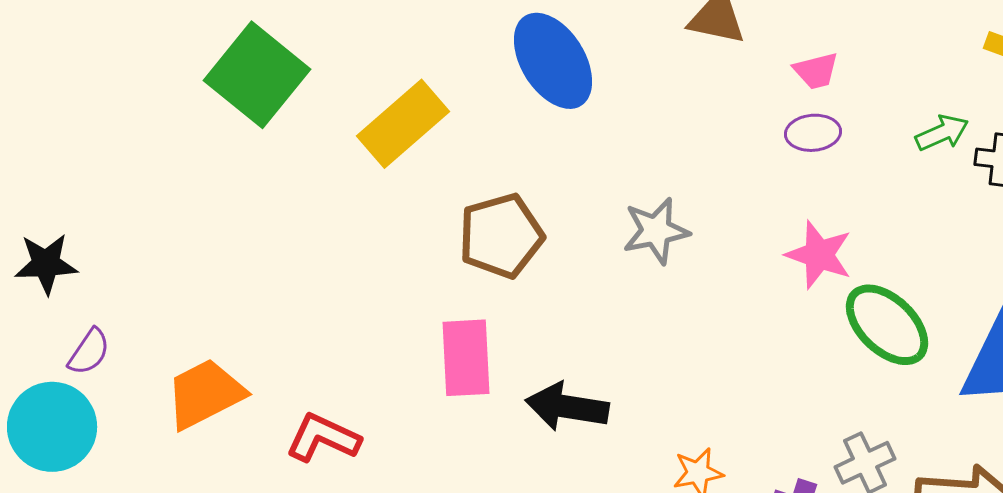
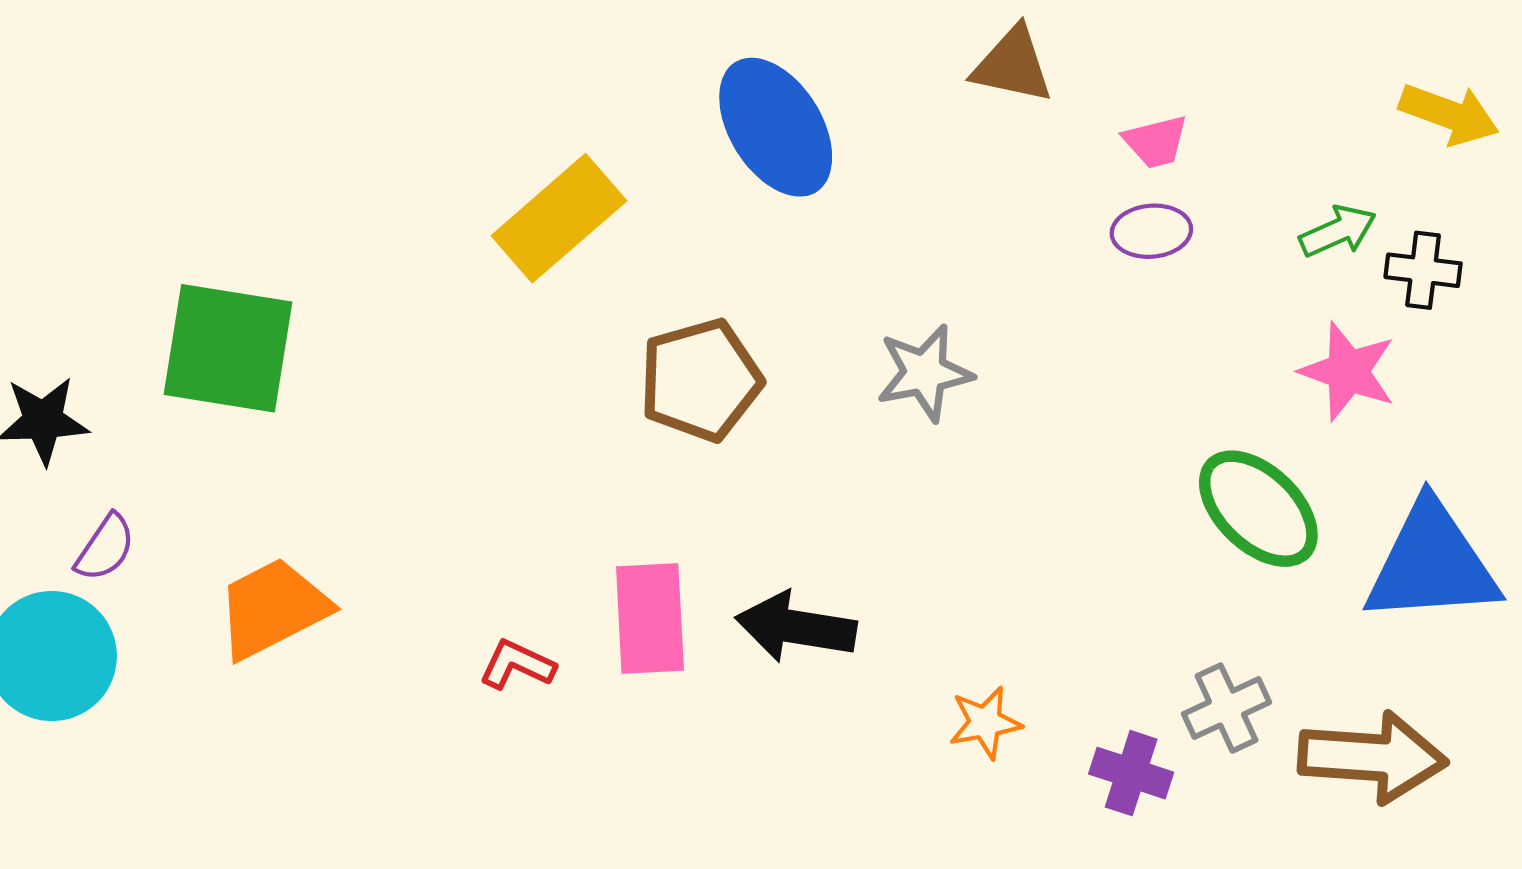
green square: (257, 75) -> (228, 348), moved, turned -30
pink star: (819, 255) -> (1348, 371), moved
pink rectangle: (466, 358) -> (650, 618), moved
red L-shape: (323, 438) -> (517, 665), moved, size x0.7

